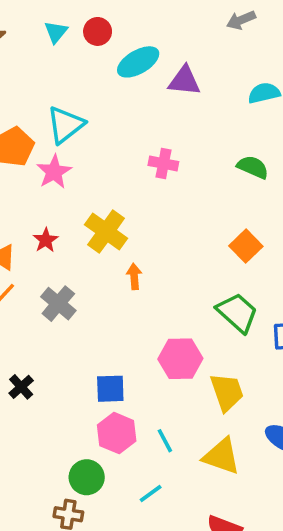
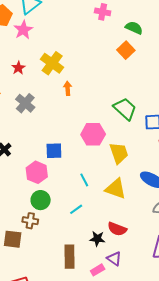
pink cross: (163, 164) -> (103, 12), moved
orange square: (246, 246) -> (126, 50), moved
pink hexagon: (117, 433) -> (37, 172), moved

